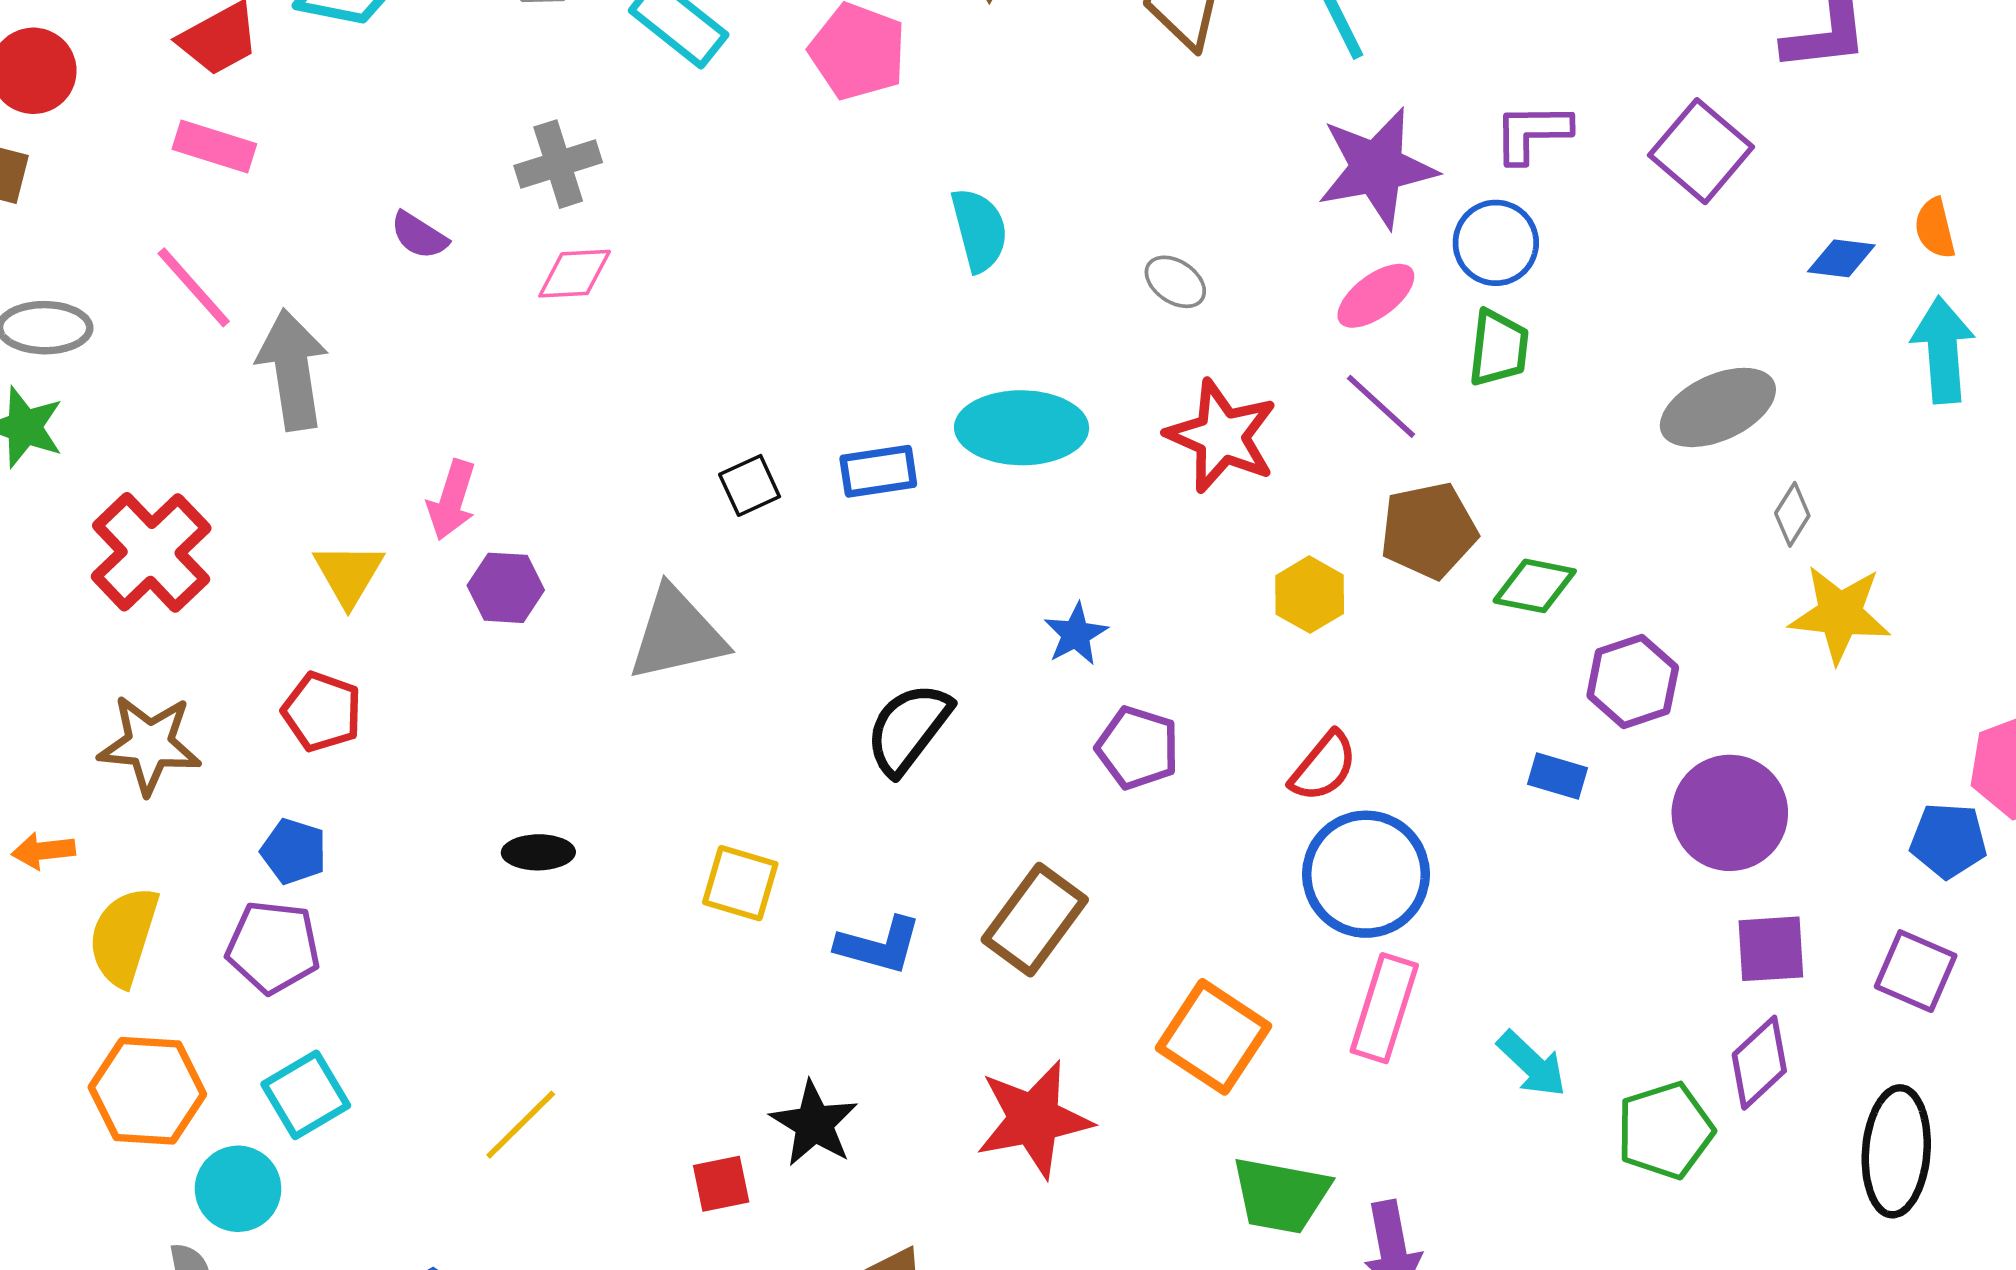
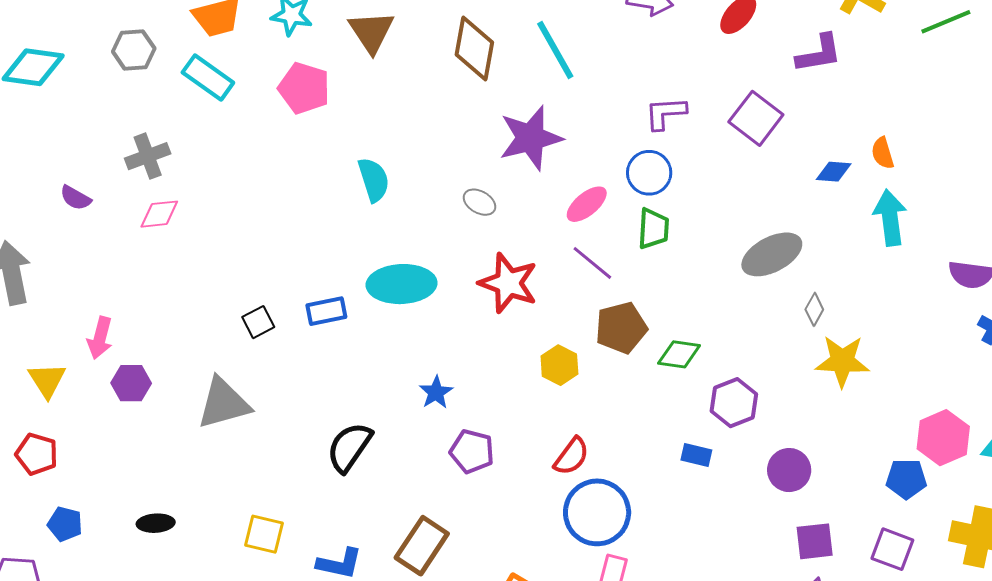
purple star: (1377, 168) -> (531, 138), moved
purple circle: (1730, 813) -> (789, 470), size x0.7
blue pentagon: (294, 851) -> (65, 524), moved

